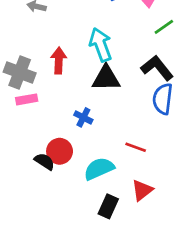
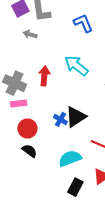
cyan arrow: (101, 45) -> (76, 66), turned -35
black triangle: (106, 78) -> (76, 117), moved, turned -35
red circle: (60, 151) -> (27, 129), moved

